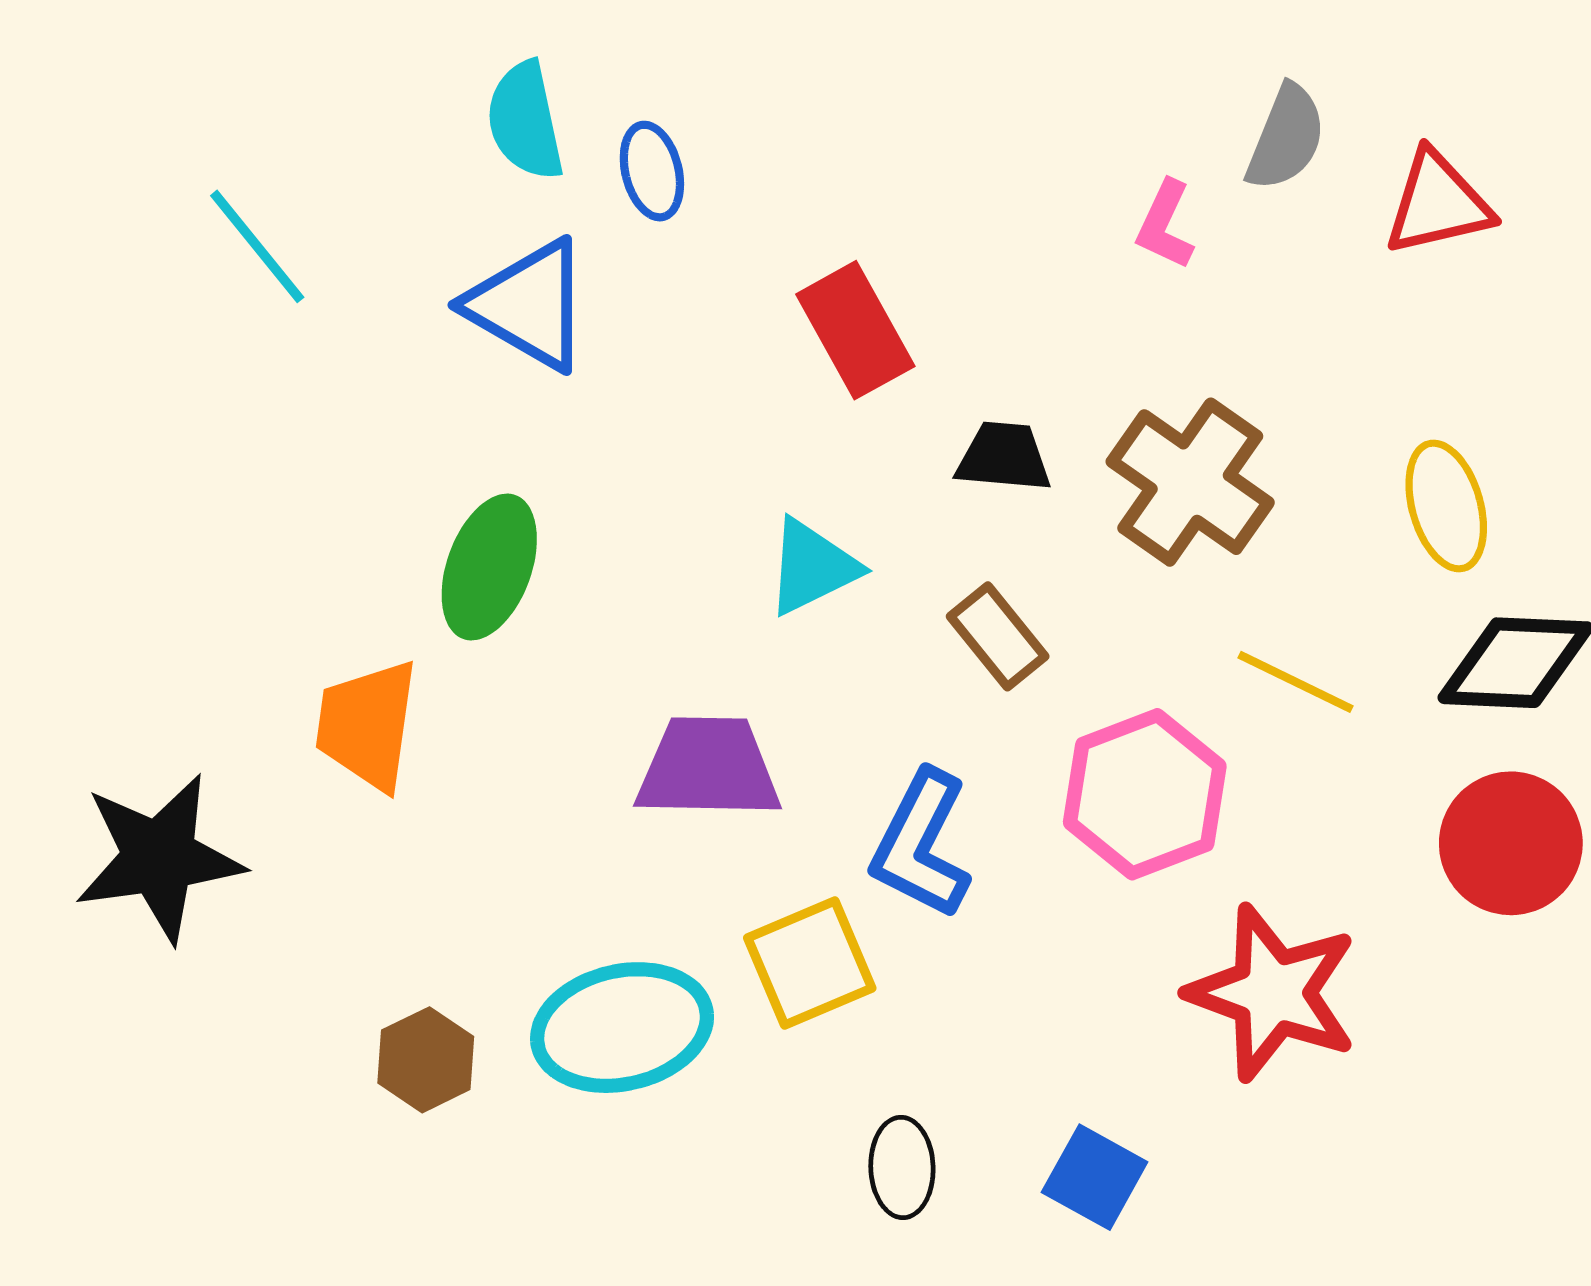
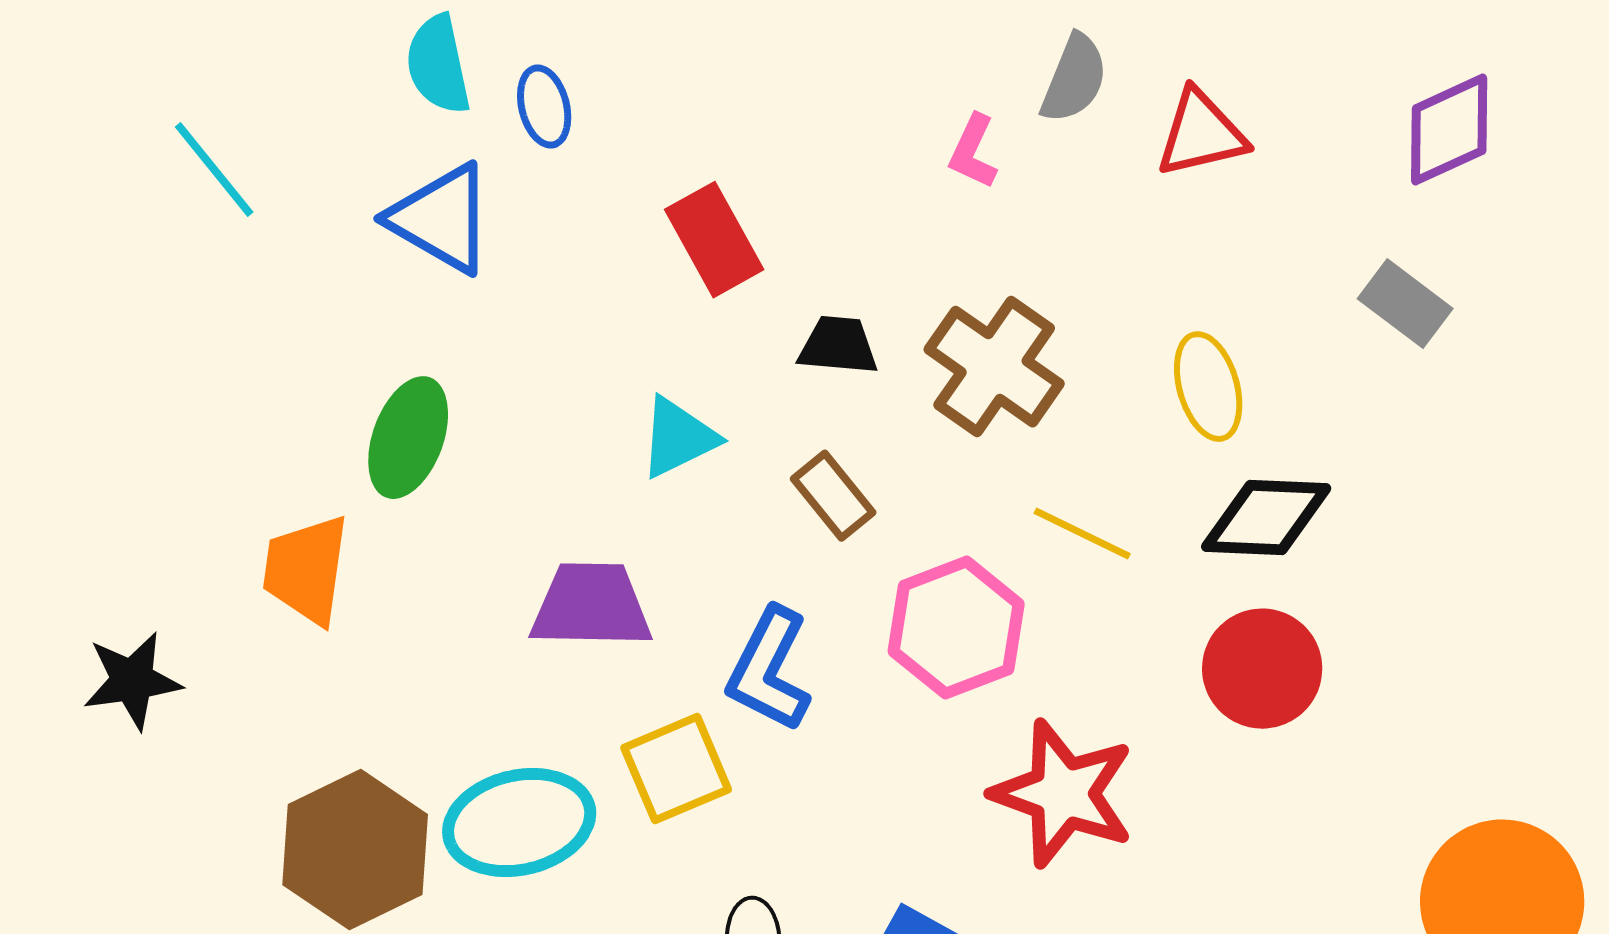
black star: (159, 858) -> (132, 681), size x0.7
brown hexagon: (426, 1060) -> (355, 850), size x1.8

